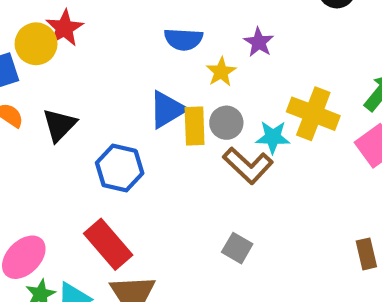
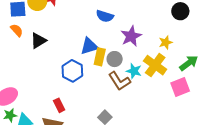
purple star: (259, 42) -> (131, 36), moved, size x1.5
yellow star: (221, 72) -> (166, 42), moved
blue hexagon: (120, 168) -> (72, 71), moved
red rectangle: (108, 244) -> (59, 105), moved, size x0.6

